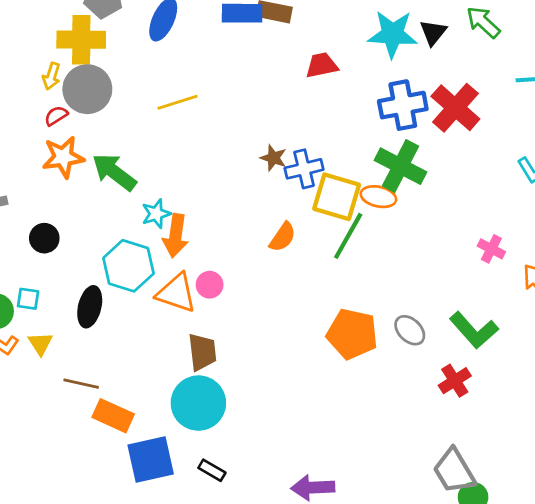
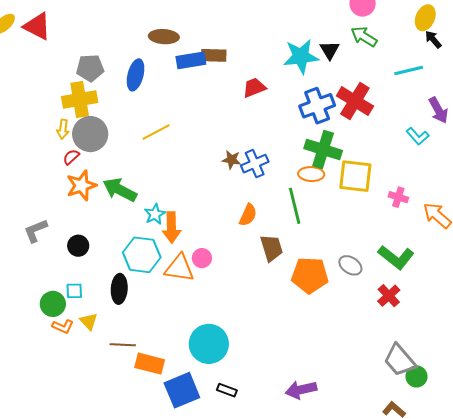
yellow square: (337, 197) -> (355, 176), moved
green line: (348, 236) -> (295, 206), turned -33
brown trapezoid: (202, 352) -> (272, 248), moved

